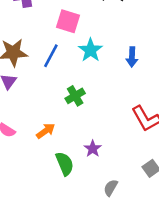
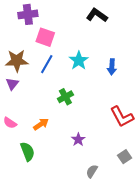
pink square: (68, 21) -> (45, 37), moved
green semicircle: (65, 164) -> (27, 151), moved

